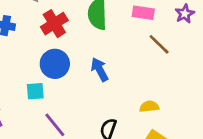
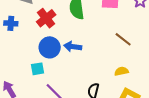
brown line: (159, 44) -> (123, 39), moved
blue arrow: (100, 70) -> (73, 47), moved, turned -48

